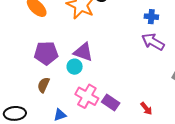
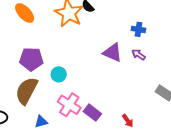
purple arrow: (153, 42) -> (139, 55), size x0.6
purple triangle: (83, 52) -> (113, 53), moved
brown semicircle: (43, 85) -> (27, 91), size x1.8

